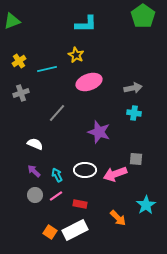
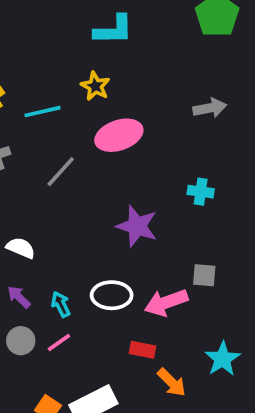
gray arrow: (133, 88) -> (210, 108), moved
gray line: (57, 113) -> (61, 172), moved
red rectangle: (80, 204) -> (143, 350), moved

